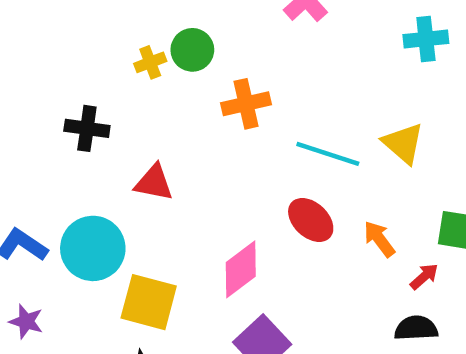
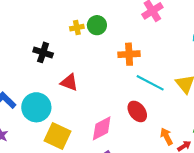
orange cross: (246, 104) -> (129, 54), moved
orange arrow: (379, 239) -> (166, 136), moved

